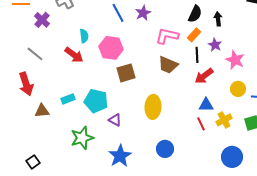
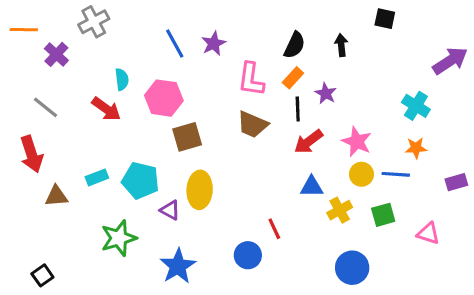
black arrow: (218, 19) -> (341, 45), moved
pink L-shape: (167, 36) -> (251, 79), turned -95
pink star: (235, 60) -> (357, 142), moved
yellow circle: (238, 89) -> (361, 174), moved
yellow ellipse: (153, 107) -> (200, 190), moved
red line: (201, 124) -> (274, 229), moved

